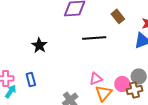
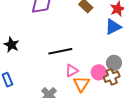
black line: (94, 38) -> (60, 51), moved

